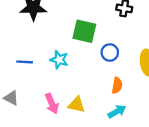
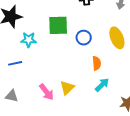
cyan star: (59, 60) -> (29, 40), moved
yellow triangle: (77, 105) -> (67, 88), turned -42

